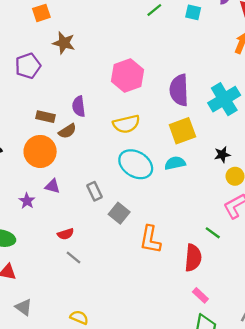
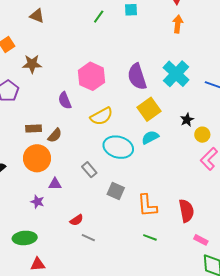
purple semicircle: (79, 106) -> (65, 101), moved
gray rectangle: (94, 191) -> (89, 170), moved
green line: (213, 233) -> (150, 237), moved

